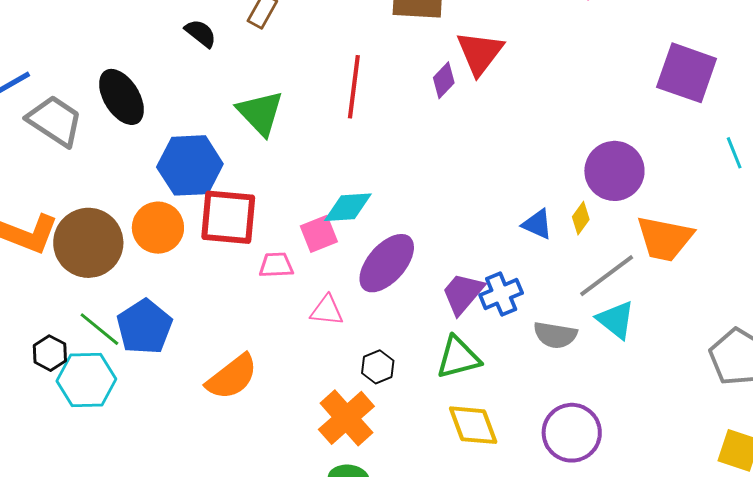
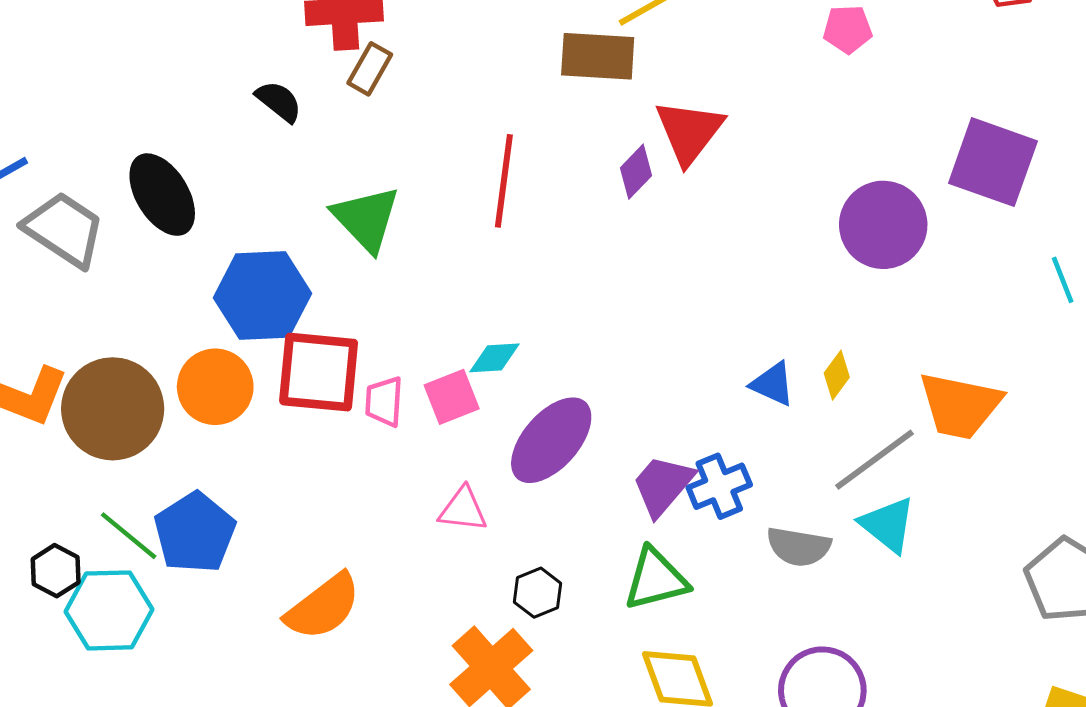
purple circle: (614, 171) -> (883, 225), moved
cyan diamond: (348, 207) -> (494, 358), size x0.7
pink trapezoid: (276, 265) -> (384, 402), moved, turned -84

